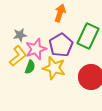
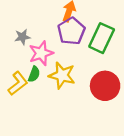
purple pentagon: (61, 45) -> (71, 31), moved
yellow L-shape: (18, 56) -> (18, 83), moved

